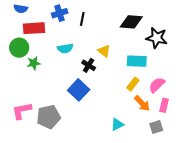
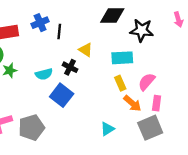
blue cross: (60, 13) -> (40, 23), moved
black line: (82, 19) -> (59, 31), moved
cyan semicircle: (65, 48) -> (44, 74), moved
yellow rectangle: (133, 84) -> (120, 83), turned -56
gray square: (156, 127) -> (150, 128), size x1.6

